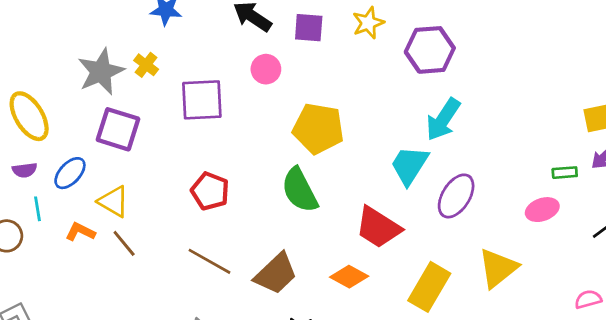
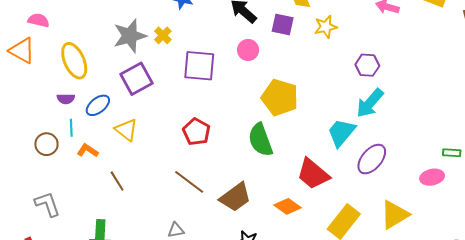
purple hexagon: (430, 50) -> (367, 65), moved, size x0.7
purple square: (118, 129) -> (136, 79), turned 36
orange L-shape: (80, 232) -> (88, 151), moved
brown line: (124, 243) -> (117, 181), moved

